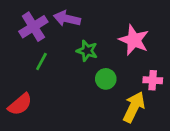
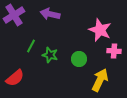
purple cross: (33, 27) -> (14, 15), moved
green star: (87, 51) -> (50, 55), moved
pink cross: (153, 80) -> (114, 51), moved

